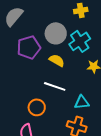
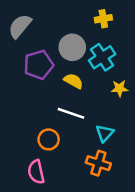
cyan triangle: (82, 102) -> (105, 133), turned -42

